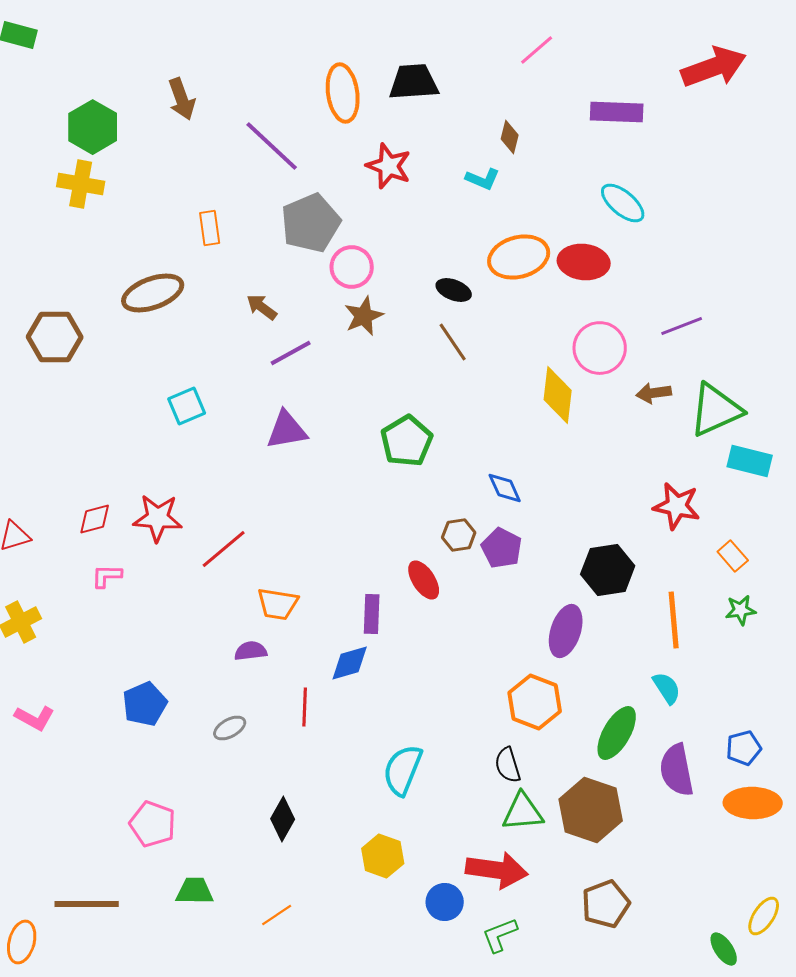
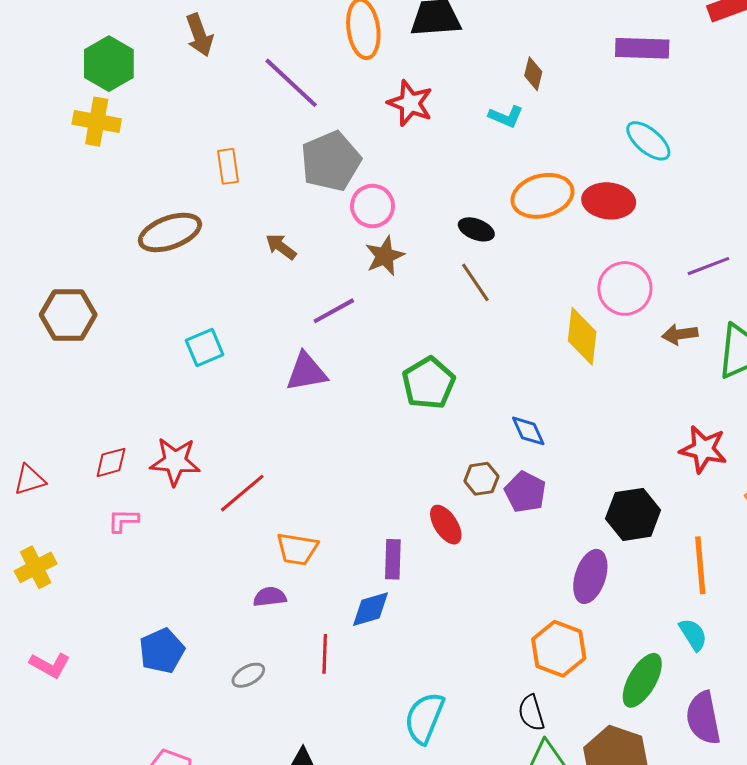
brown hexagon: (55, 337) -> (68, 315), moved
purple line: (291, 353) -> (334, 311), moved

